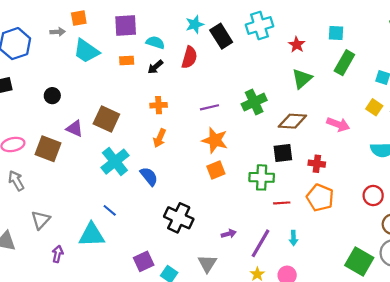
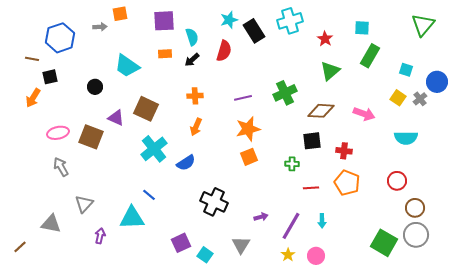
cyan semicircle: (155, 43) -> (192, 37), turned 54
cyan trapezoid: (86, 51) -> (127, 66), moved
orange star: (215, 140) -> (248, 129), turned -30
blue semicircle: (149, 176) -> (186, 163), turned 96
green cross: (262, 177) -> (292, 164), size x0.6

